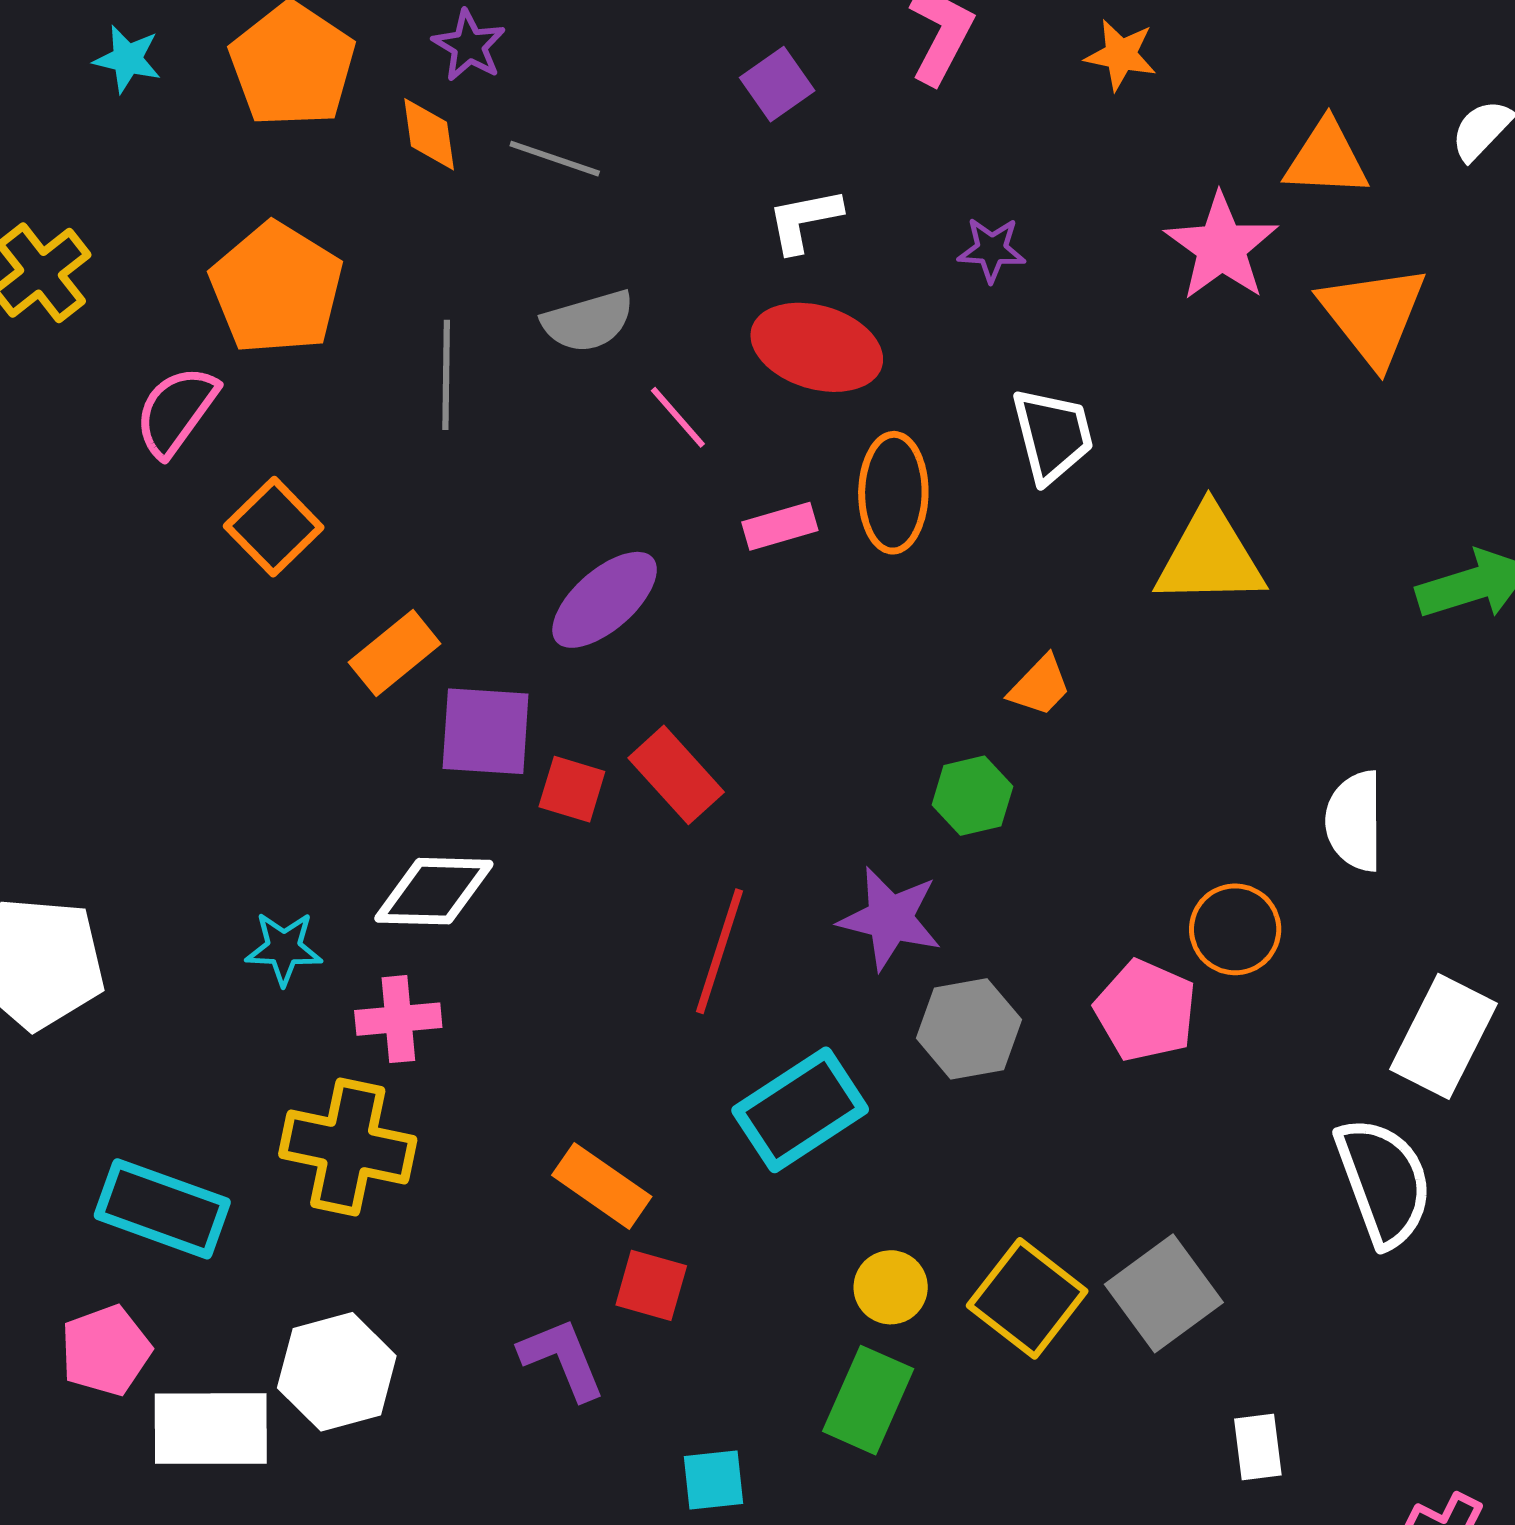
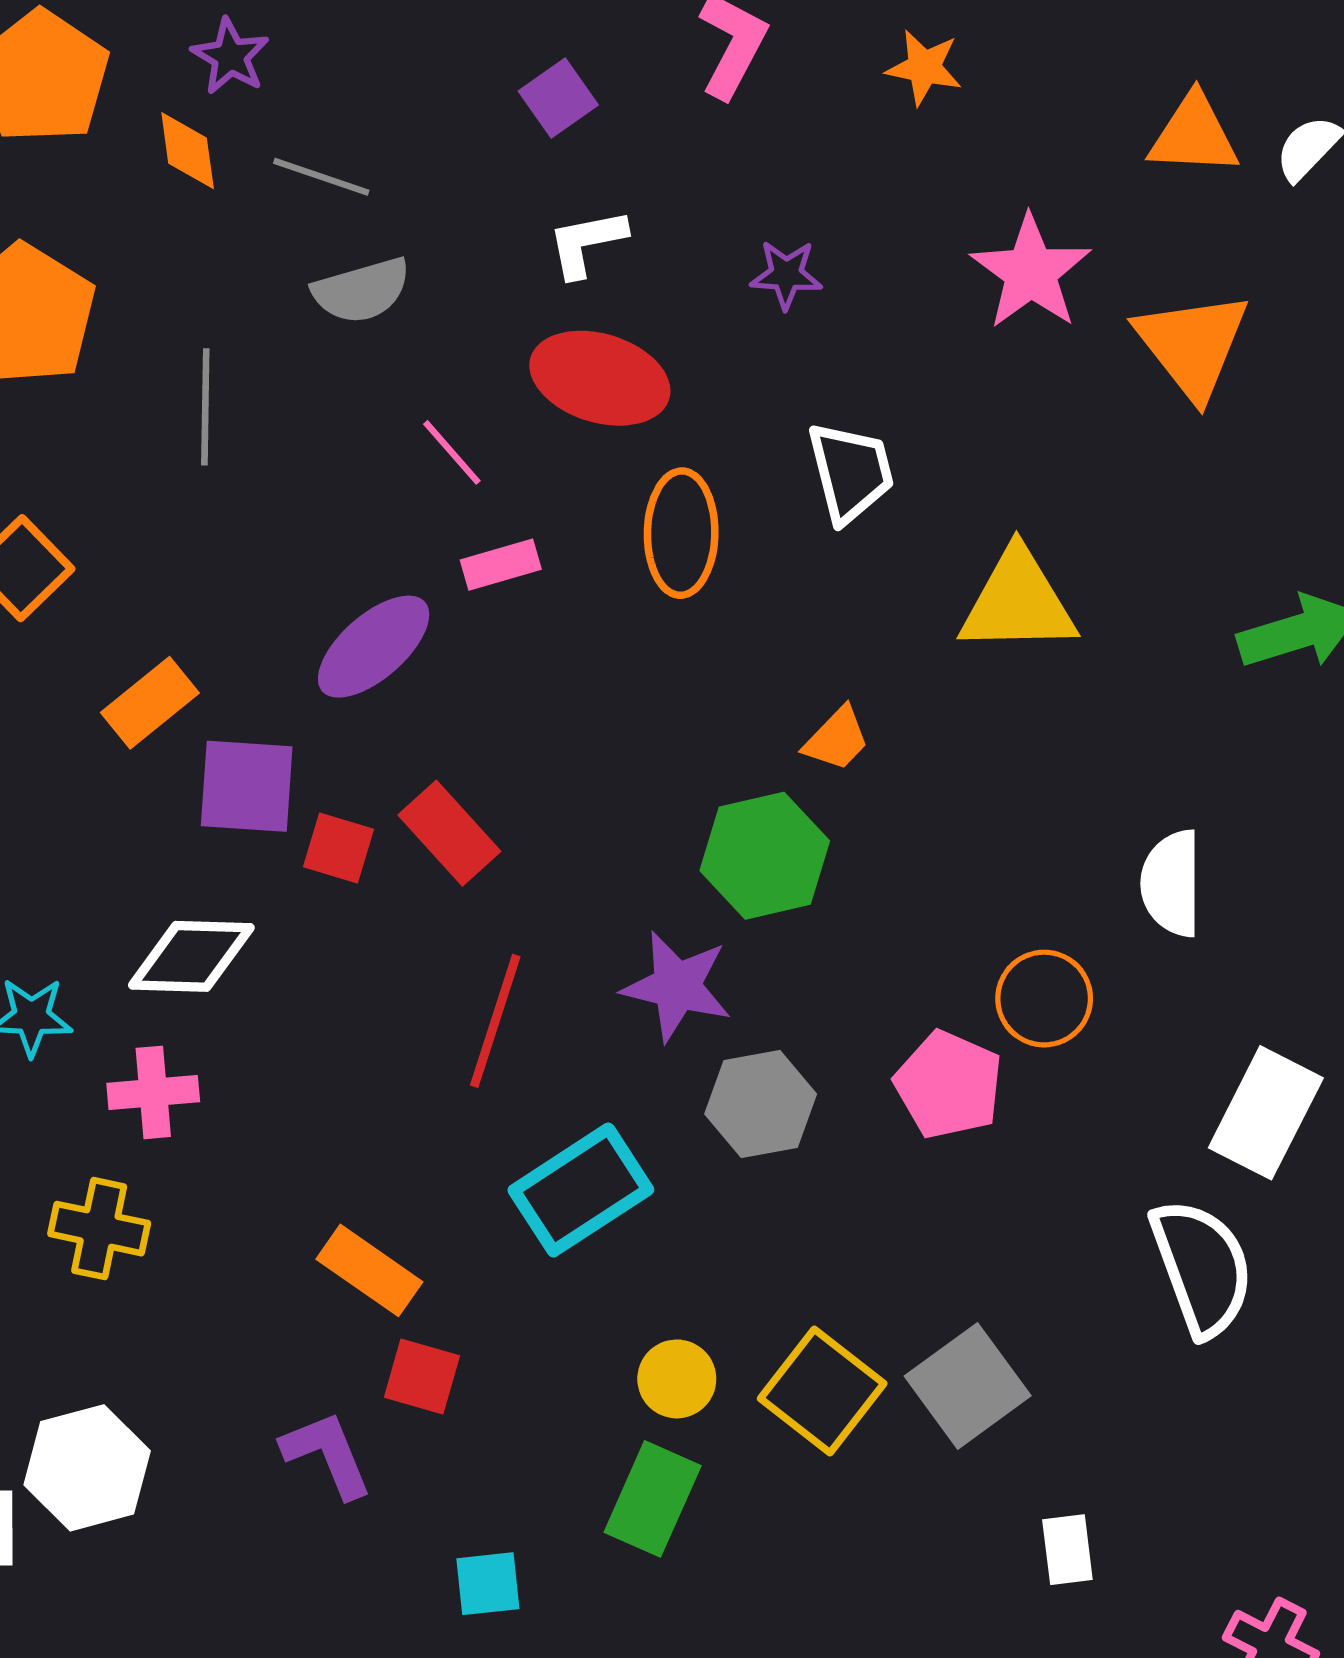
orange triangle: (1326, 159) -> (1194, 135), moved
gray semicircle: (588, 321) -> (362, 290), moved
pink rectangle: (780, 526) -> (501, 565), moved
green hexagon: (972, 796) -> (765, 856), size x1.5
yellow cross: (348, 1147) -> (99, 1229), size x0.7

